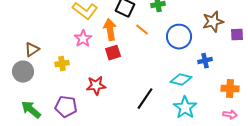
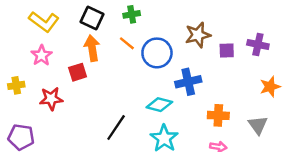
orange arrow: (110, 30) -> (92, 48), moved
orange line: (142, 30) -> (127, 43), moved
blue cross: (205, 61) -> (188, 82), size x1.5
red star: (96, 86) -> (51, 99), moved

